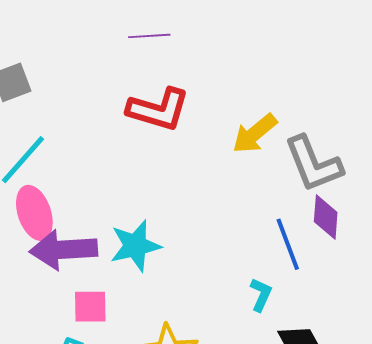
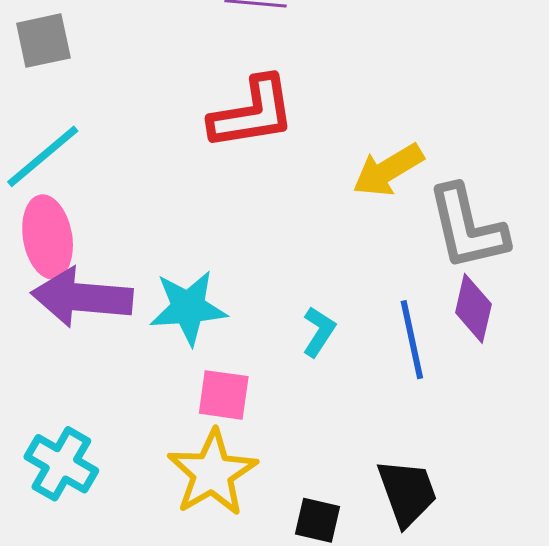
red L-shape: (158, 109) -> (252, 113), turned -34
cyan L-shape: (261, 295) -> (319, 332), moved
pink square: (90, 307) -> (224, 395), moved

